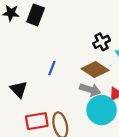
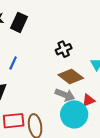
black cross: (102, 42) -> (64, 49), moved
blue line: (52, 68) -> (13, 63), moved

